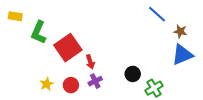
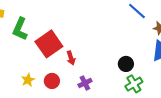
black circle: (133, 74) -> (126, 64), moved
purple cross: (95, 81) -> (85, 83), moved

